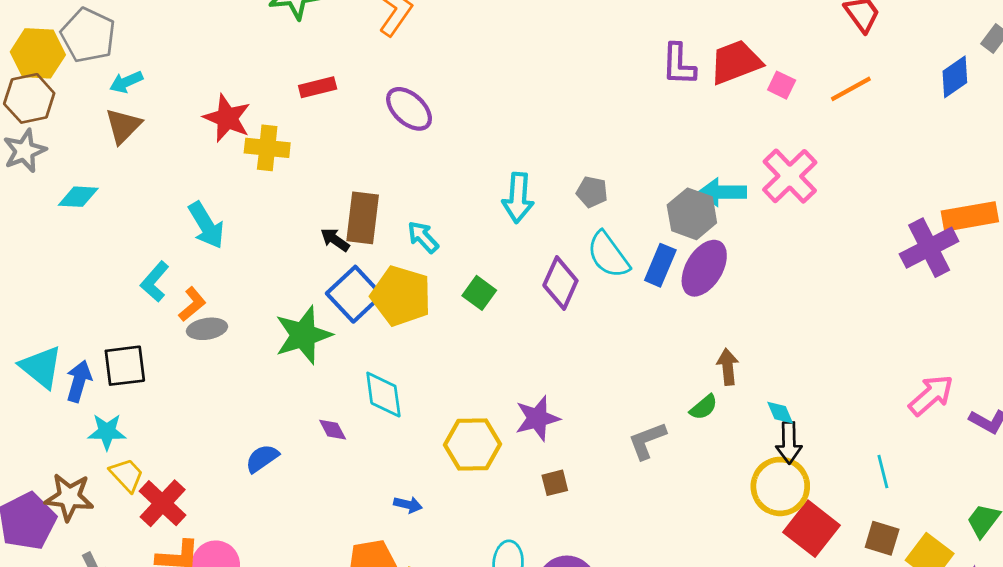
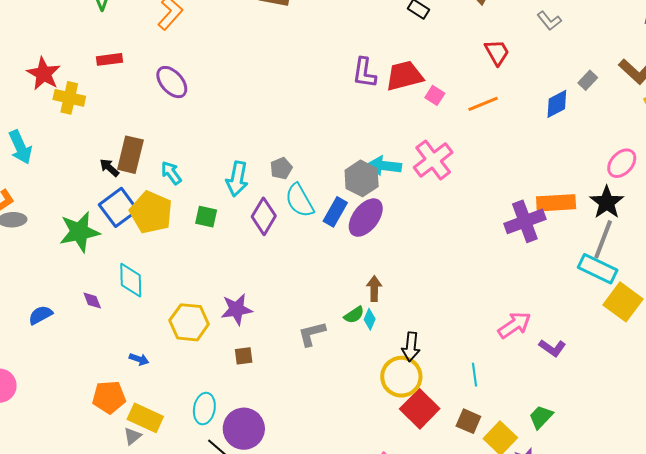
gray pentagon: (592, 192) -> (281, 168), moved, turned 30
cyan arrow: (518, 198) -> (237, 179), moved
green square: (479, 293) -> (206, 217), turned -30
cyan diamond: (780, 413) -> (370, 319), moved, turned 40

